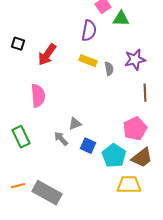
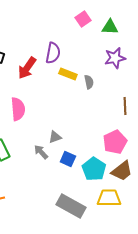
green triangle: (121, 19) -> (110, 27), moved
purple semicircle: (89, 31) -> (53, 53), moved
purple star: (135, 60) -> (115, 58), moved
gray rectangle: (47, 193) -> (71, 206), moved

